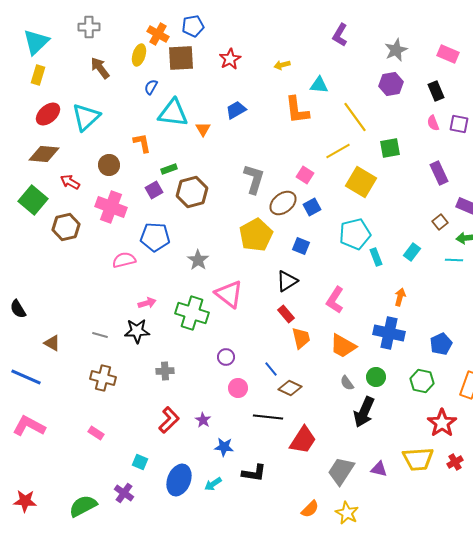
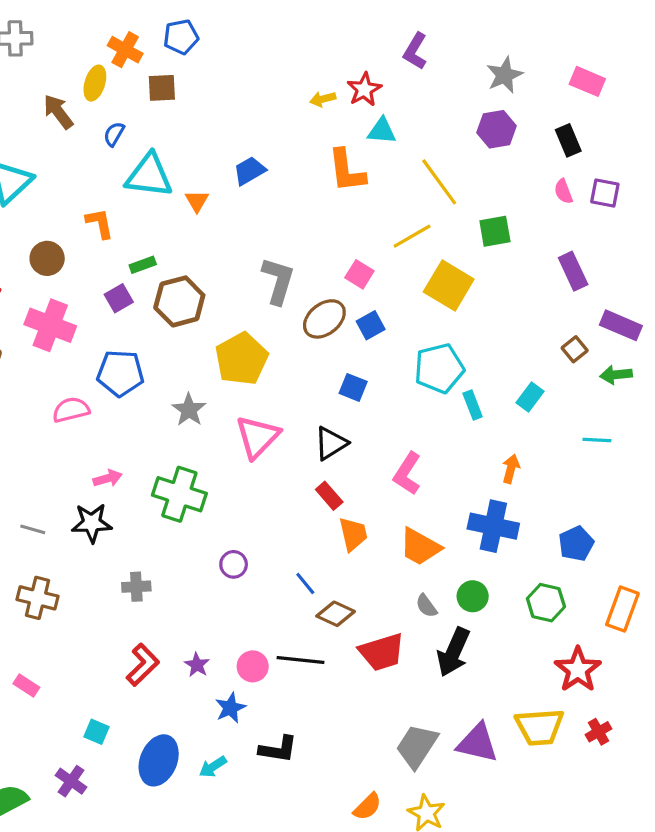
brown square: (181, 58) -> (162, 88), size x0.7
red star: (230, 59) -> (364, 89), moved
brown arrow: (100, 68) -> (58, 112), moved
yellow pentagon: (256, 235) -> (242, 359), moved
cyan line: (454, 260) -> (597, 440), moved
pink triangle: (229, 294) -> (257, 437), moved, turned 36
pink circle: (238, 388) -> (253, 666), moved
red trapezoid: (303, 440) -> (382, 652), moved, turned 40
blue star: (224, 447) -> (230, 708), turned -30
purple triangle: (379, 469) -> (477, 743), size x1.6

